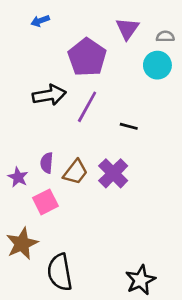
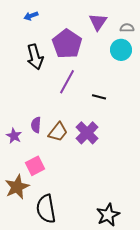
black arrow: (49, 95) -> (35, 57), moved, turned 85
pink square: (45, 202) -> (35, 166), moved

